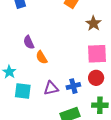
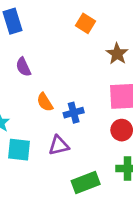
purple semicircle: (29, 42) -> (23, 67), moved
blue cross: (73, 86) -> (74, 113), moved

